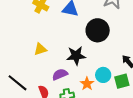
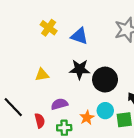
black circle: (98, 30) -> (105, 80), moved
black star: (76, 56) -> (80, 69), moved

